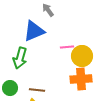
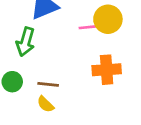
yellow circle: (82, 56) -> (108, 19), moved

